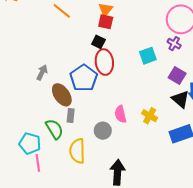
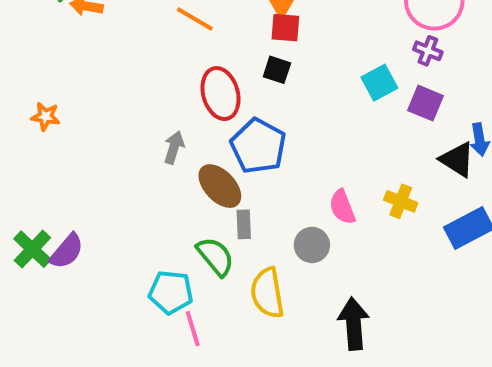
red ellipse: (104, 62) -> (220, 94), moved
purple square: (177, 75) -> (425, 103), moved

